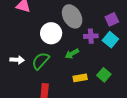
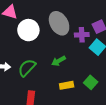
white circle: (51, 33) -> (28, 30), moved
purple cross: (91, 36) -> (82, 35), moved

